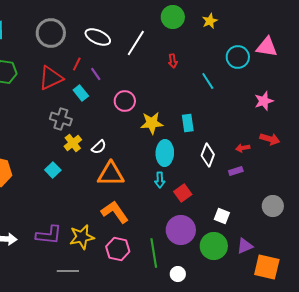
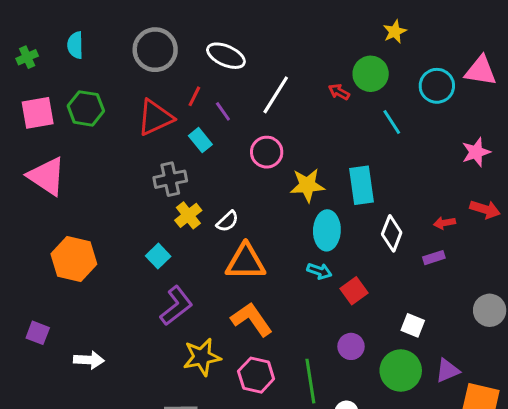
green circle: (173, 17) -> (371, 74), moved
white line: (136, 43) -> (276, 95), moved
red arrow: (173, 61) -> (339, 92), turned 128
gray cross: (61, 119) -> (170, 179), turned -30
cyan rectangle: (188, 123) -> (362, 185), size x1.4
cyan arrow: (160, 180) -> (319, 271), turned -70
purple circle: (181, 230) -> (351, 346), size x0.6
purple L-shape: (49, 235) -> (176, 306), moved, turned -44

